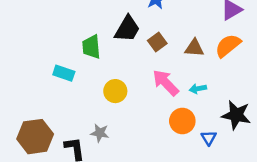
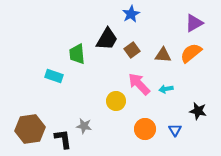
yellow circle: (115, 91) -> (116, 101), moved
black star: (236, 115) -> (198, 111), size x0.7
orange circle: (182, 121) -> (145, 129), moved

